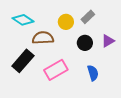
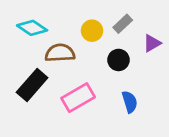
purple triangle: (108, 41) -> (152, 43), moved

